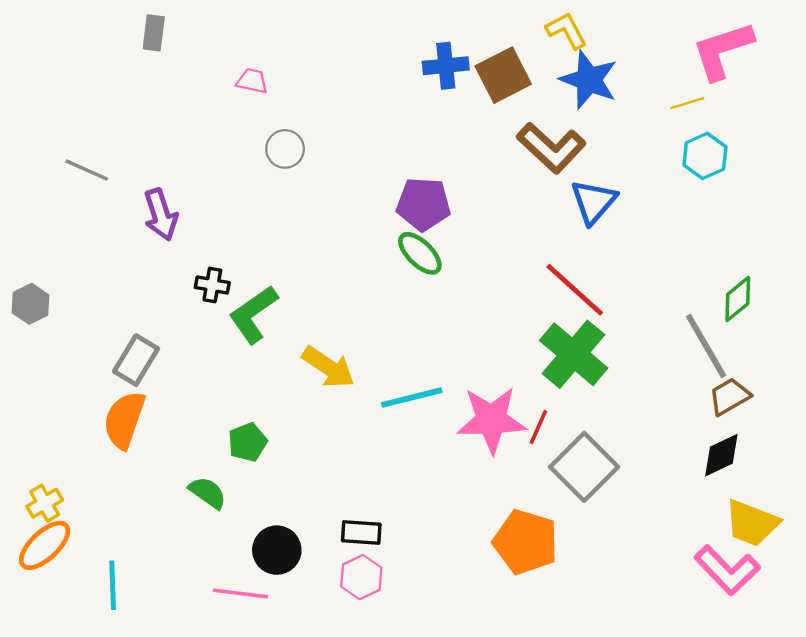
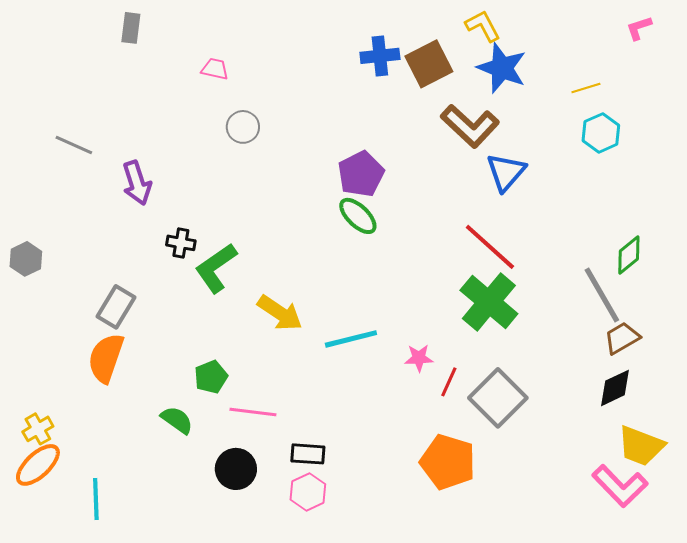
pink L-shape: (723, 50) -> (639, 28), moved, size x0.5
purple pentagon: (423, 204) -> (361, 174), turned -30
pink star: (491, 420) -> (419, 358), size x0.5
red line: (538, 427) -> (449, 382), moved
pink line: (240, 593) -> (253, 412), moved

